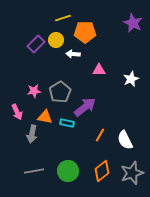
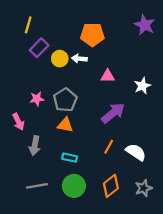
yellow line: (63, 18) -> (28, 25), moved, turned -56
yellow circle: (56, 40) -> (60, 59), moved
purple arrow: (85, 107) -> (113, 113), moved
orange triangle: (45, 117) -> (65, 125), moved
cyan rectangle: (67, 123) -> (70, 158), moved
white semicircle: (125, 140) -> (136, 152), turned 150
gray star: (132, 173) -> (144, 188), size x0.7

